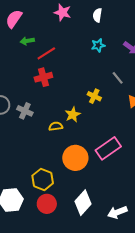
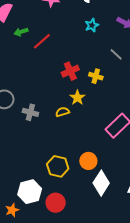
red cross: (43, 77) -> (70, 71), moved
gray cross: (25, 111) -> (30, 112), moved
orange circle: (75, 158) -> (88, 161), moved, size x0.7
red circle: (47, 204) -> (56, 203), moved

